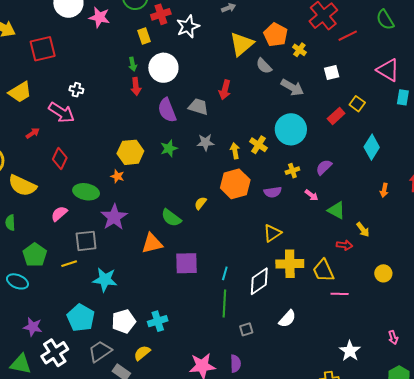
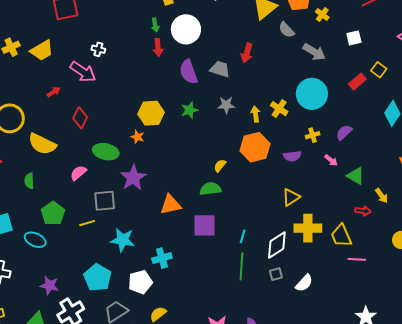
green semicircle: (171, 218) -> (210, 189), moved, turned 135
cyan cross: (158, 321) -> (162, 258), moved
gray square: (246, 329) -> (276, 274), moved

